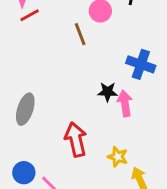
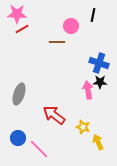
brown line: (80, 34) -> (57, 42), turned -70
black star: (108, 92) -> (100, 82), moved
red arrow: (76, 139) -> (54, 115), turned -40

